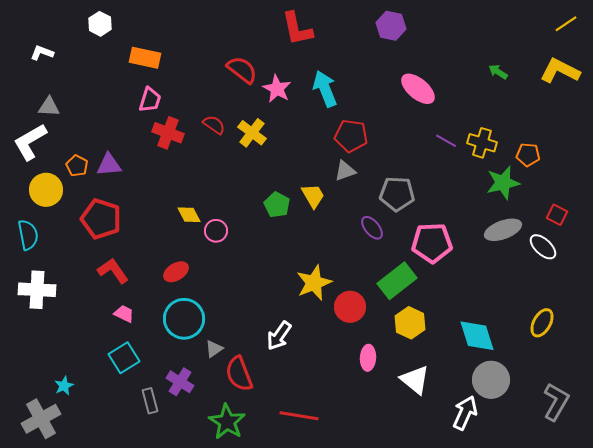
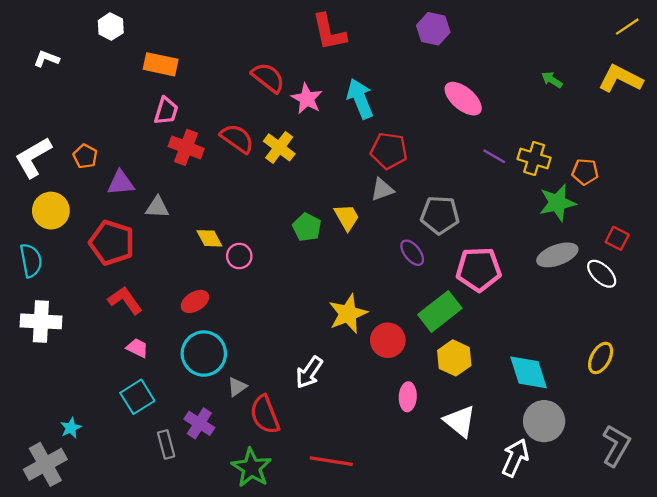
gray triangle: (49, 107) -> (157, 207), moved
red semicircle: (214, 125) -> (237, 139), size x1.4
orange pentagon: (77, 166) -> (85, 156), moved

